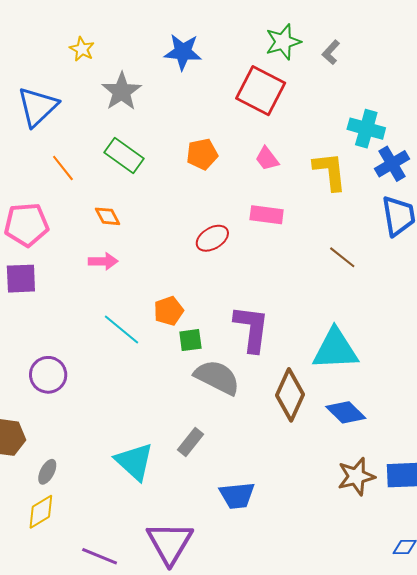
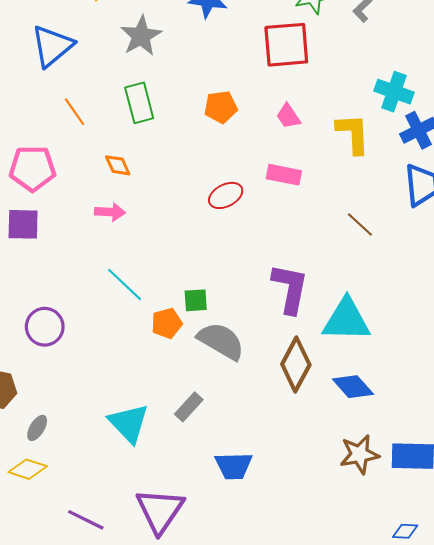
red square: (261, 91) -> (286, 45), turned -36
green rectangle: (124, 155) -> (139, 103), turned 36
orange pentagon: (169, 311) -> (167, 323), moved
purple L-shape: (252, 329) -> (290, 288), moved
yellow diamond: (41, 512) -> (28, 469), turned 45

